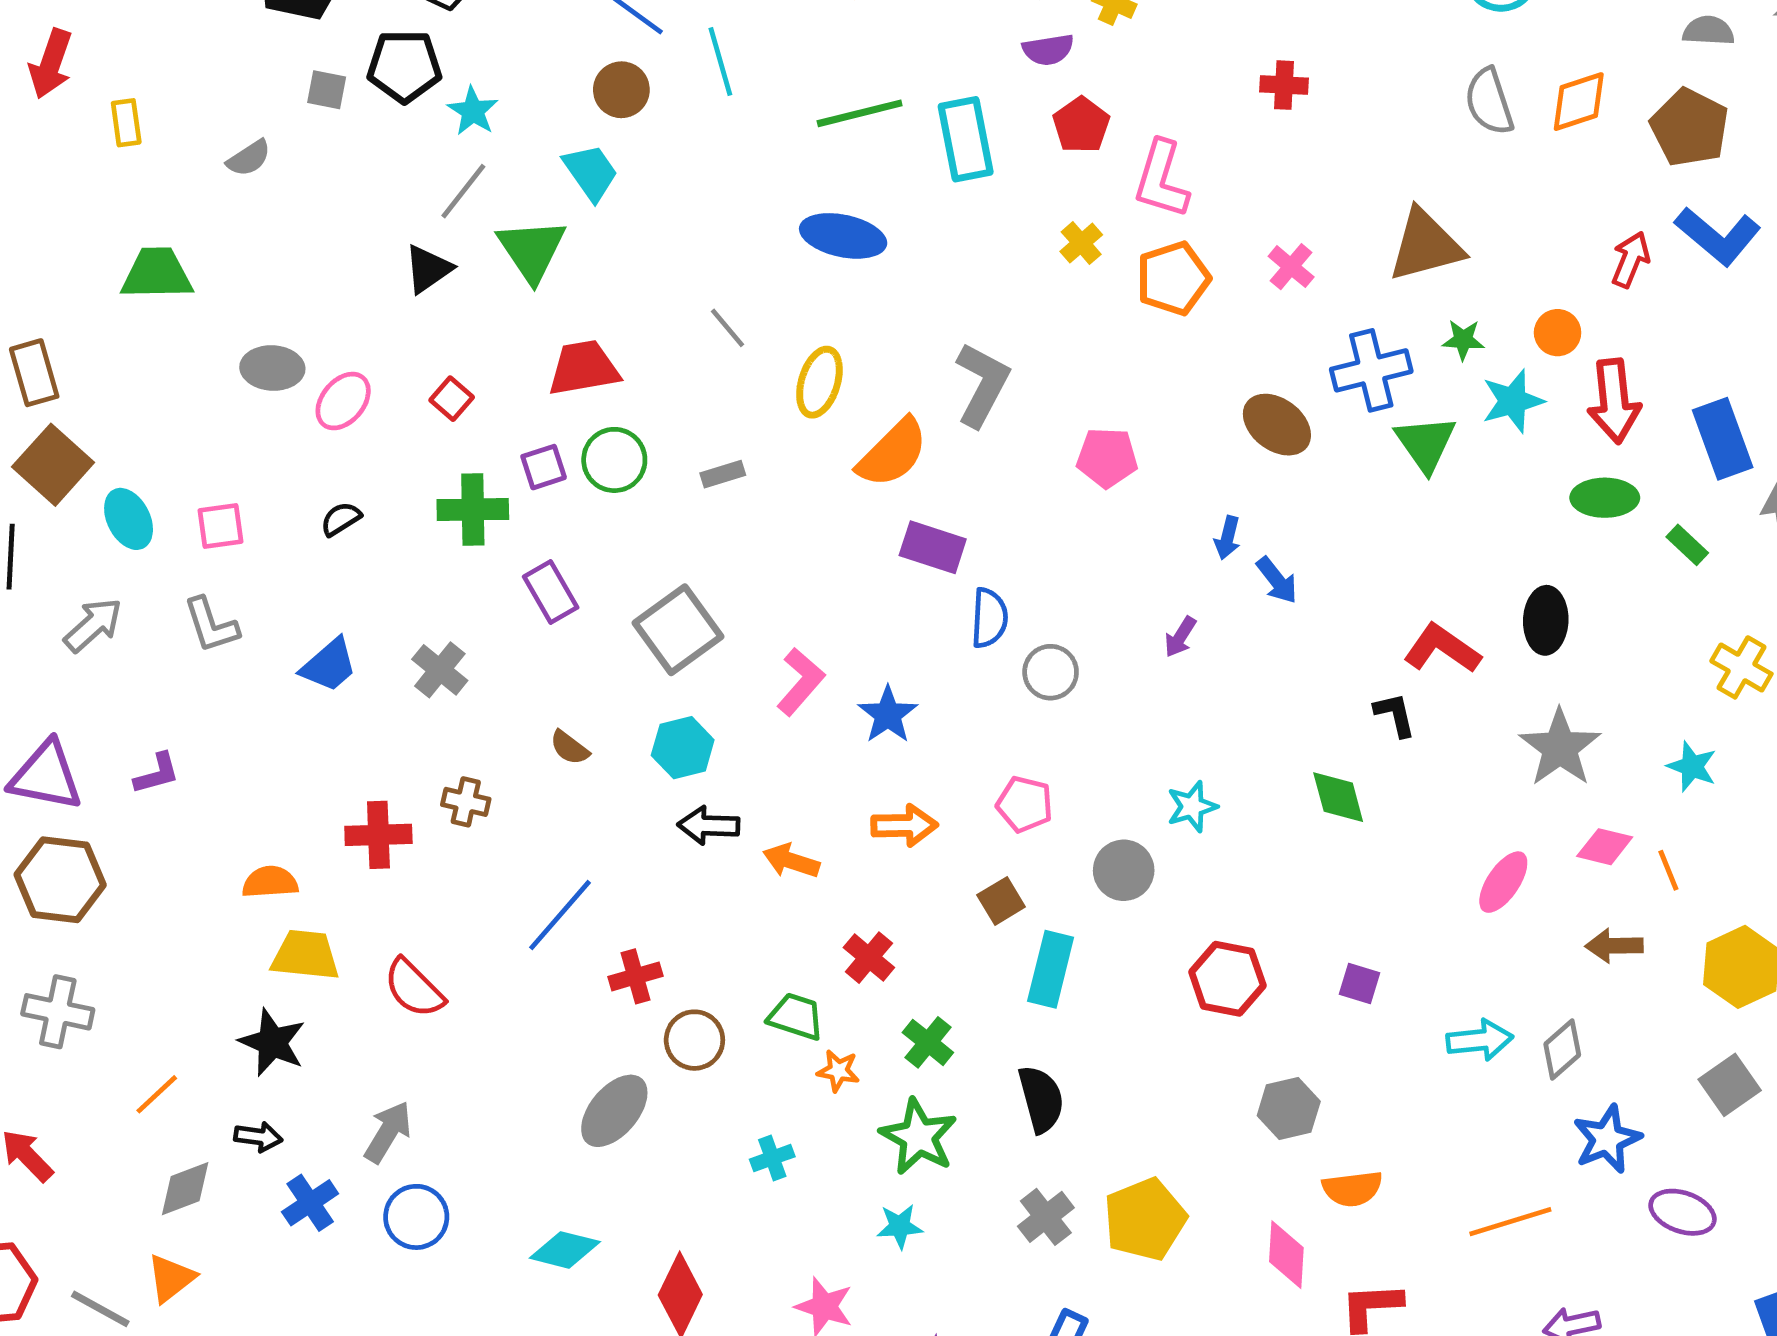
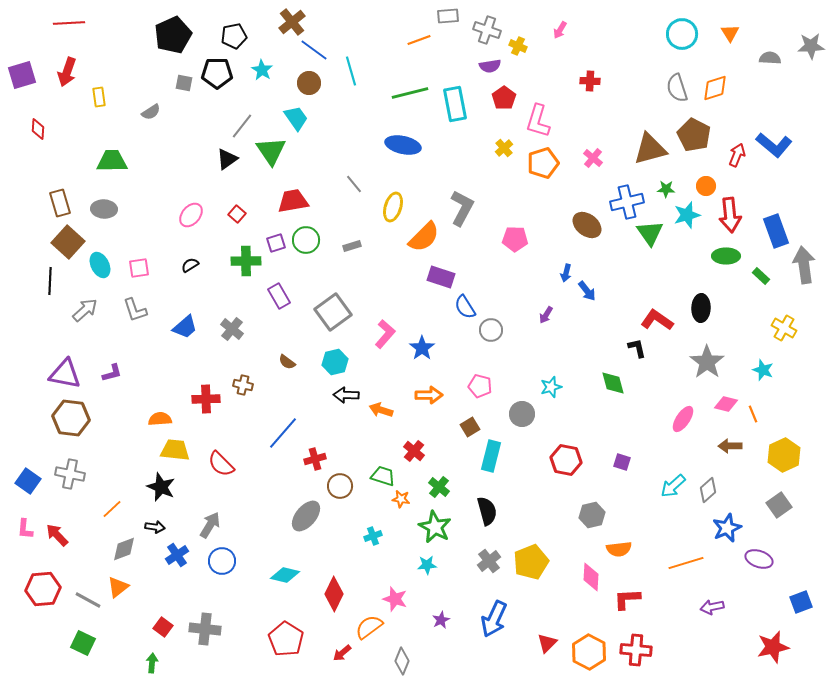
cyan star: (473, 111) -> (262, 70), moved
brown pentagon: (1690, 127) -> (694, 135), moved
gray ellipse: (272, 368) -> (104, 209), moved
blue semicircle: (989, 618) -> (465, 307), turned 145
cyan arrow: (1480, 1040) -> (673, 486), turned 144

